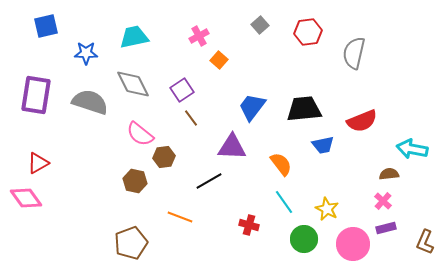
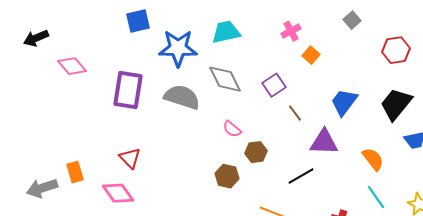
red hexagon: (308, 32) -> (396, 50), moved
blue star: (86, 53) -> (178, 48), size x1.6
black trapezoid: (304, 109) -> (396, 104), turned -45
brown line: (191, 118) -> (295, 113), moved
pink semicircle: (140, 134) -> (232, 129), size x0.7
red triangle: (38, 163) -> (130, 158), turned -45

